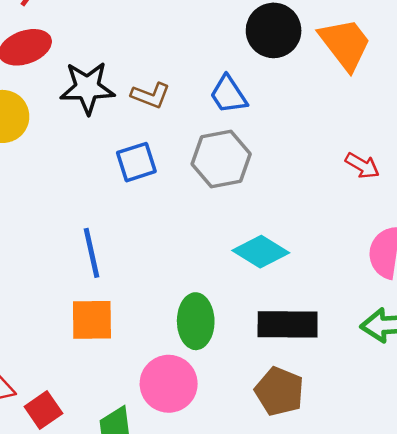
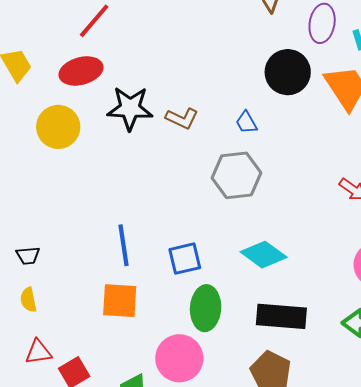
blue trapezoid: (228, 95) -> (246, 122), size x0.7
blue square: (136, 162) -> (185, 259), moved

